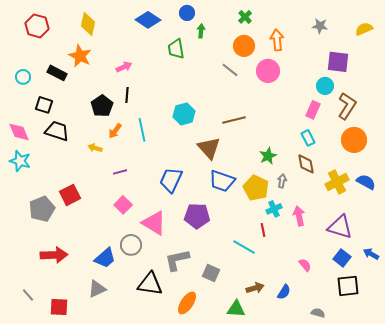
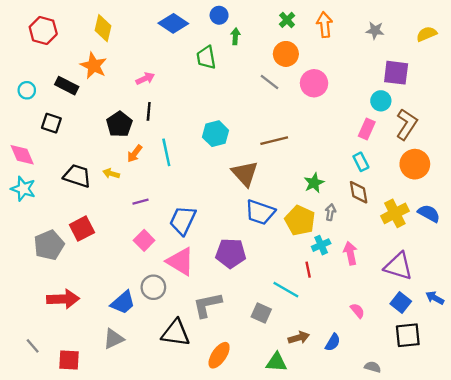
orange arrow: (277, 40) -> (325, 25), moved
black trapezoid: (57, 131) -> (77, 176), moved
blue trapezoid: (171, 180) -> (183, 220), moved
gray square: (211, 273) -> (261, 313), moved

